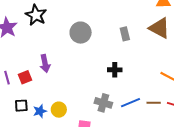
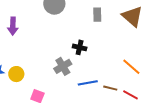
gray cross: (103, 103) -> (63, 66), moved, turned 30

